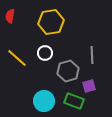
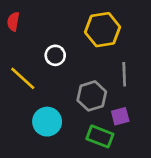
yellow hexagon: (51, 22) -> (103, 30), moved
white circle: (45, 53) -> (55, 55), moved
cyan circle: (44, 101) -> (47, 122), moved

